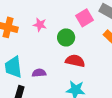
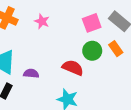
green circle: (66, 37) -> (92, 51), moved

